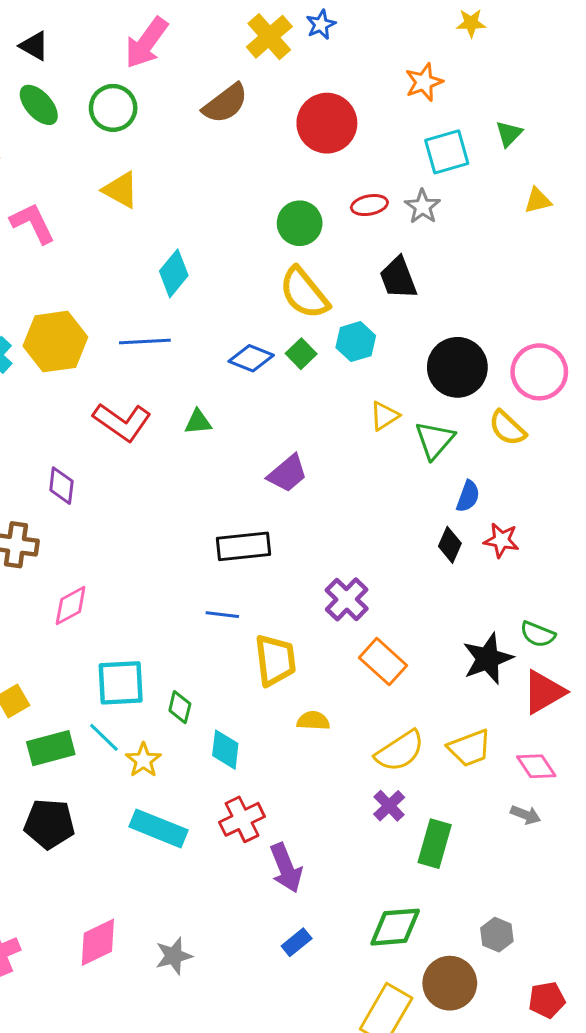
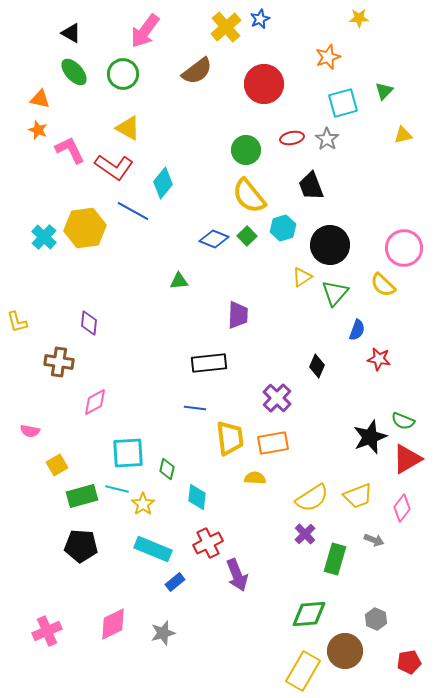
blue line: (145, 342) -> (133, 211), moved, turned 32
black circle: (457, 367) -> (330, 245), moved
red L-shape: (122, 422) -> (114, 167), moved
purple trapezoid: (287, 474) -> (238, 315), turned -48
black diamond: (450, 545) -> (317, 366), moved
orange rectangle: (383, 662) -> (273, 443), moved, turned -52
cyan line: (104, 737) -> (117, 489), turned -30
pink diamond: (536, 766) -> (402, 508), turned 72
gray arrow: (526, 815) -> (374, 540), moved
blue rectangle: (297, 942) -> (175, 582), moved

